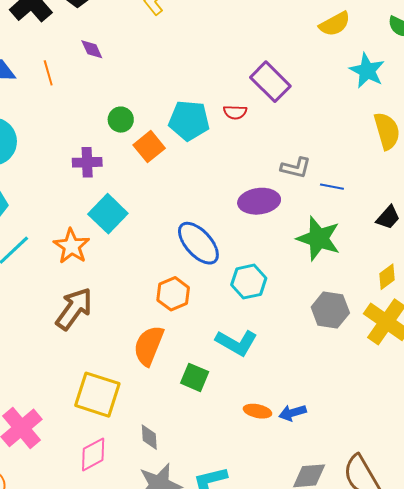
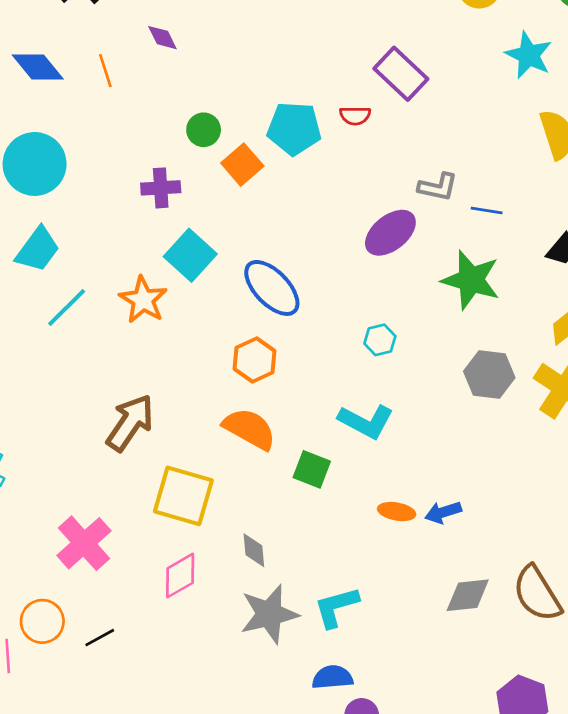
purple ellipse: (259, 201) -> (390, 233), turned -30
blue ellipse: (198, 243) -> (272, 288), moved
cyan hexagon: (249, 282) -> (380, 340), size x0.7
orange hexagon: (173, 294) -> (255, 360), moved
brown arrow: (74, 309) -> (130, 423), moved
orange semicircle: (149, 346) -> (250, 429), turned 99

